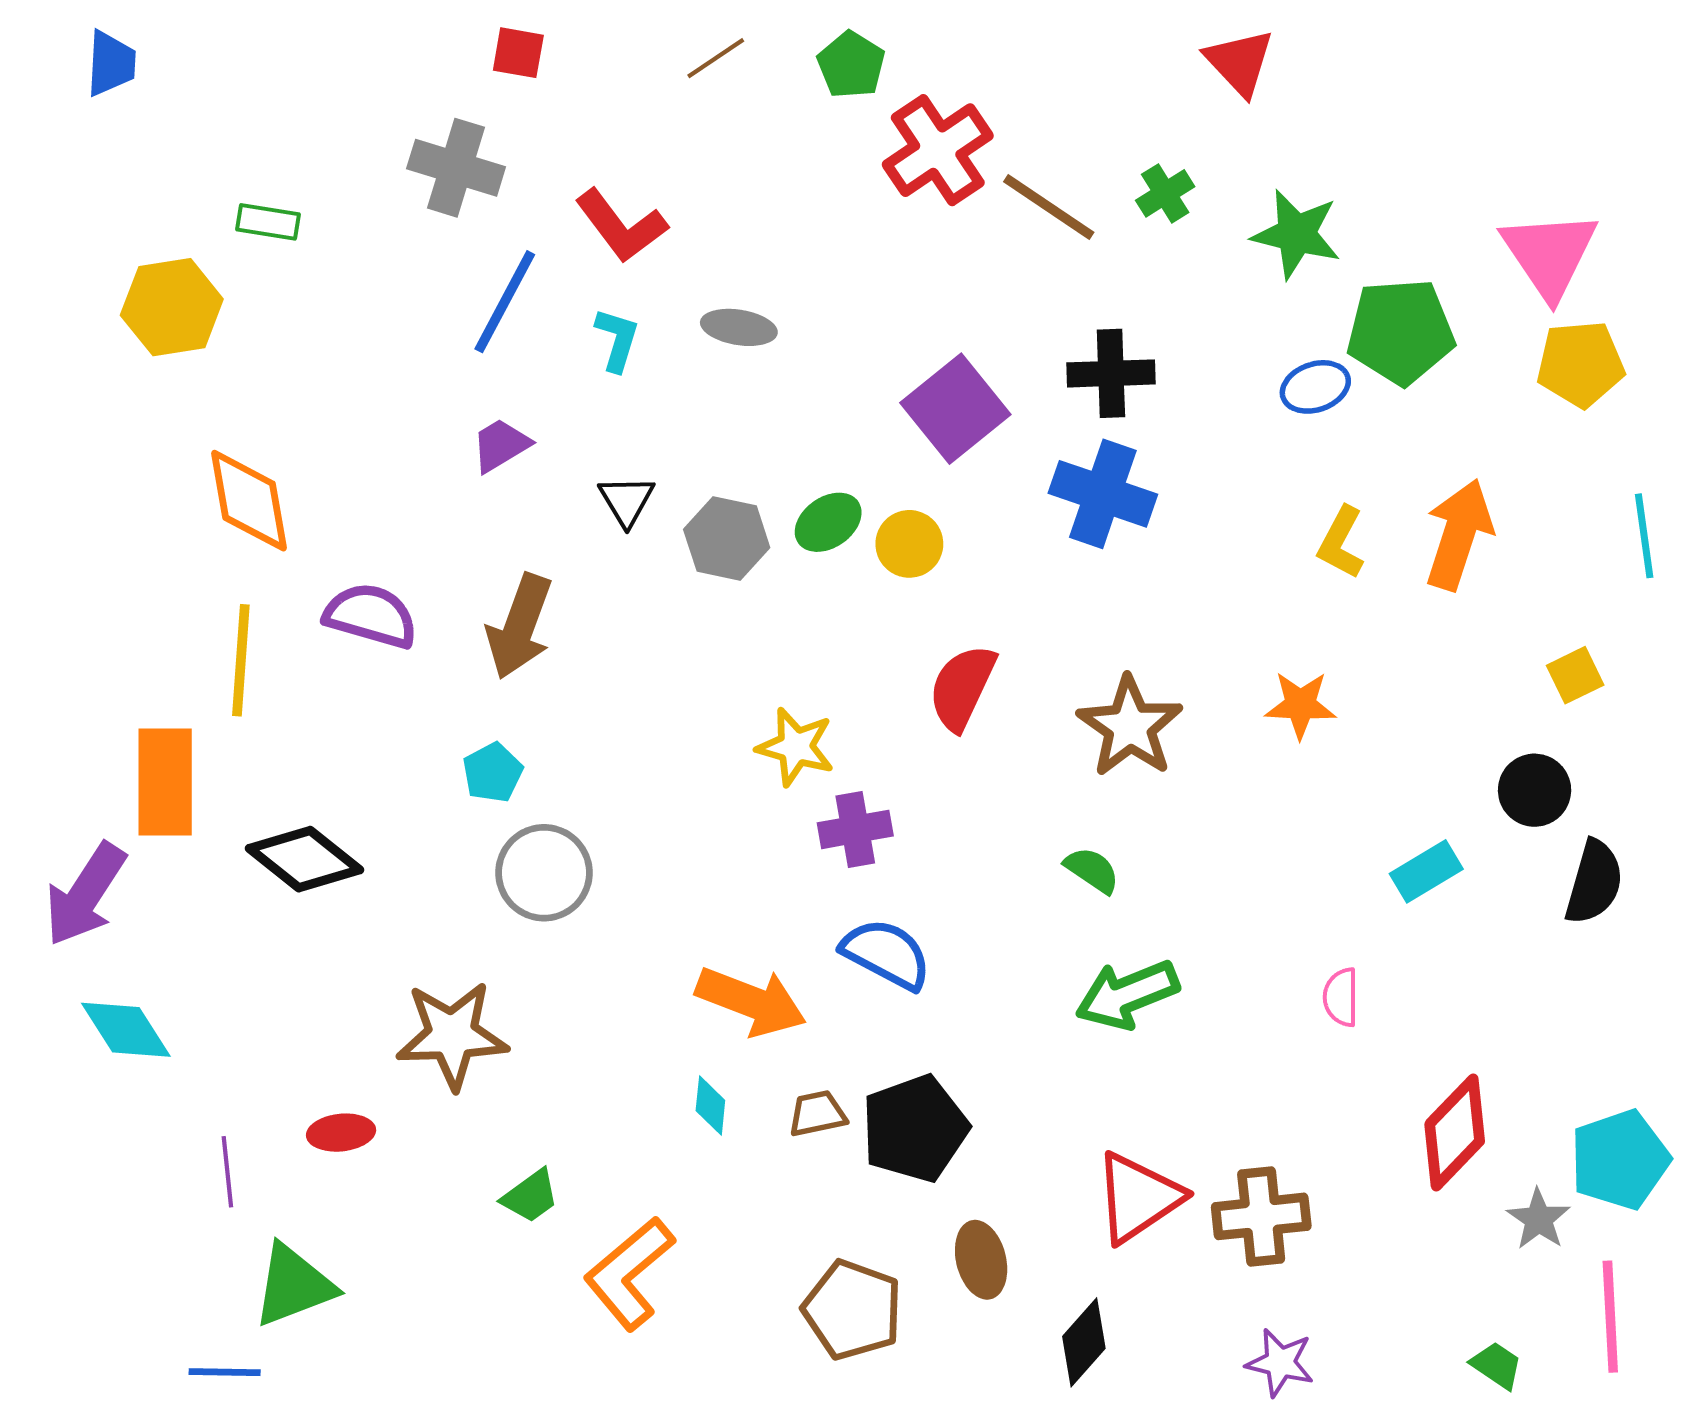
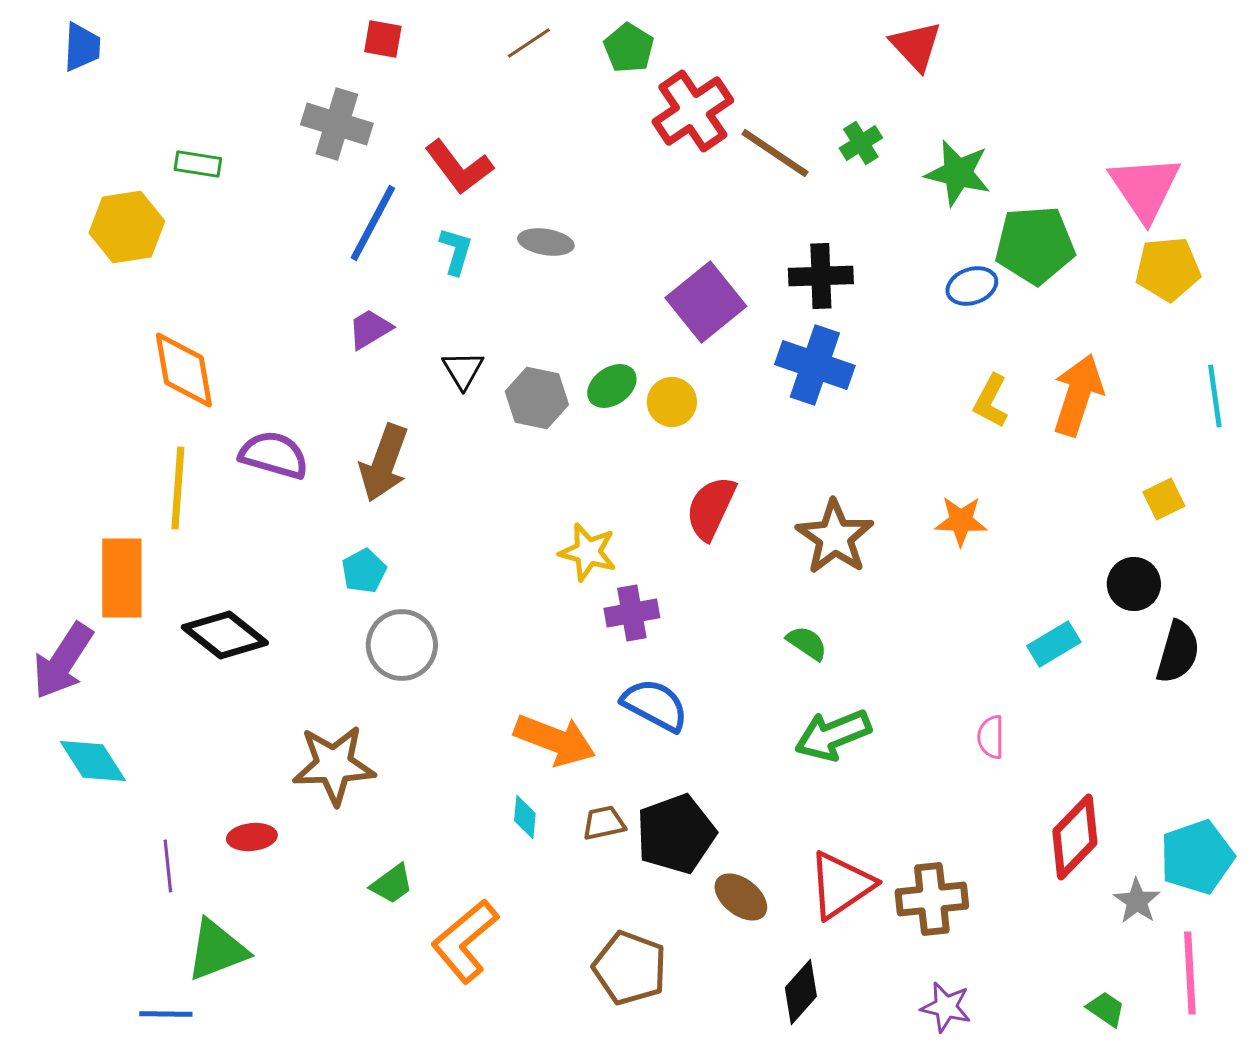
brown ellipse: (981, 1260) -> (741, 897), moved, turned -38

